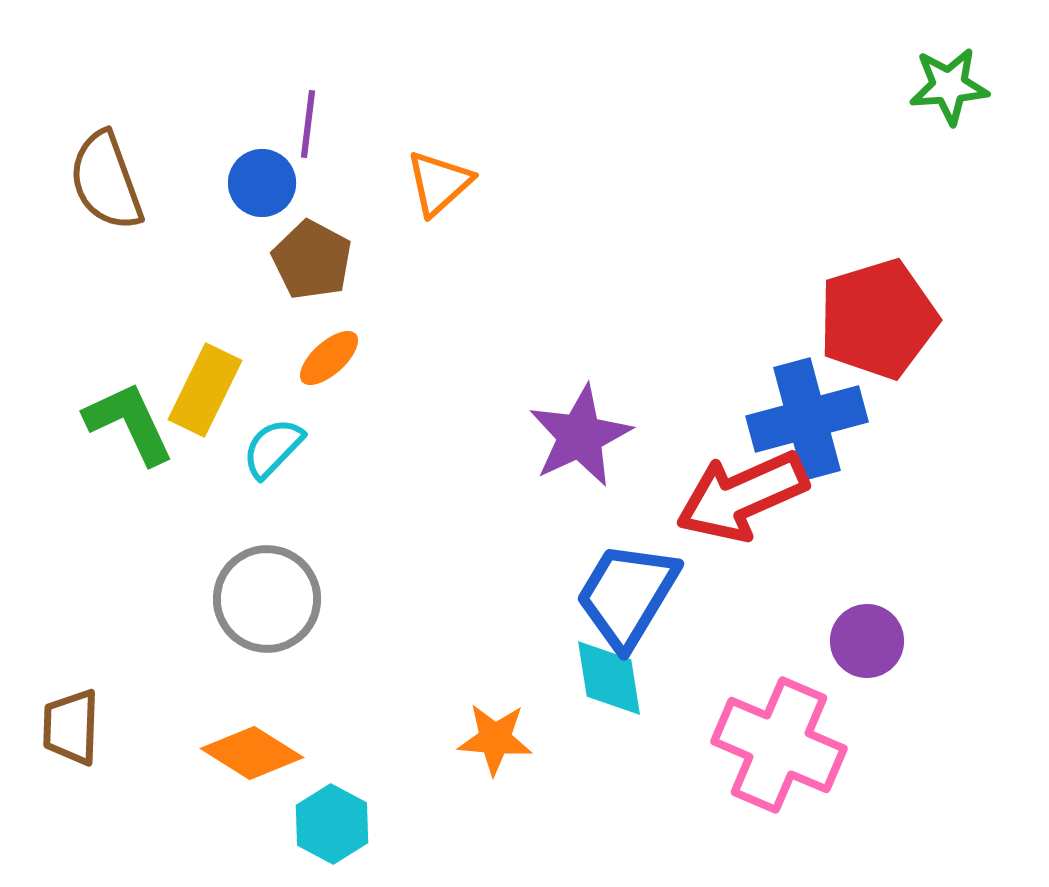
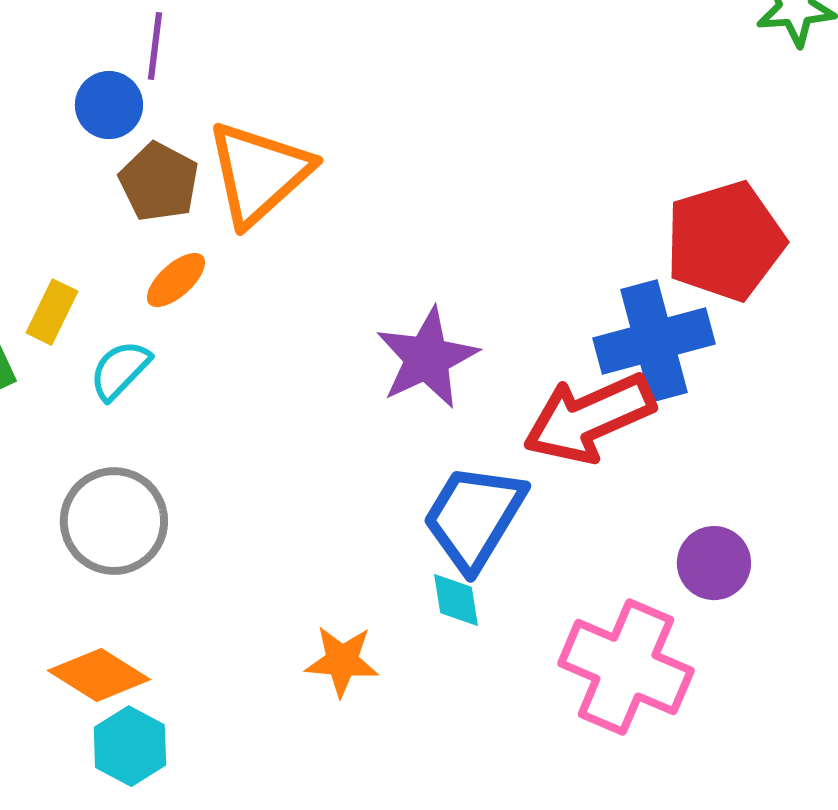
orange triangle: (439, 183) -> (259, 173), moved, size x1.6
yellow rectangle: (205, 390) -> (52, 312), size x0.7
cyan diamond: (609, 678) -> (456, 600), size x0.7
cyan hexagon: (332, 824) -> (130, 746), moved

